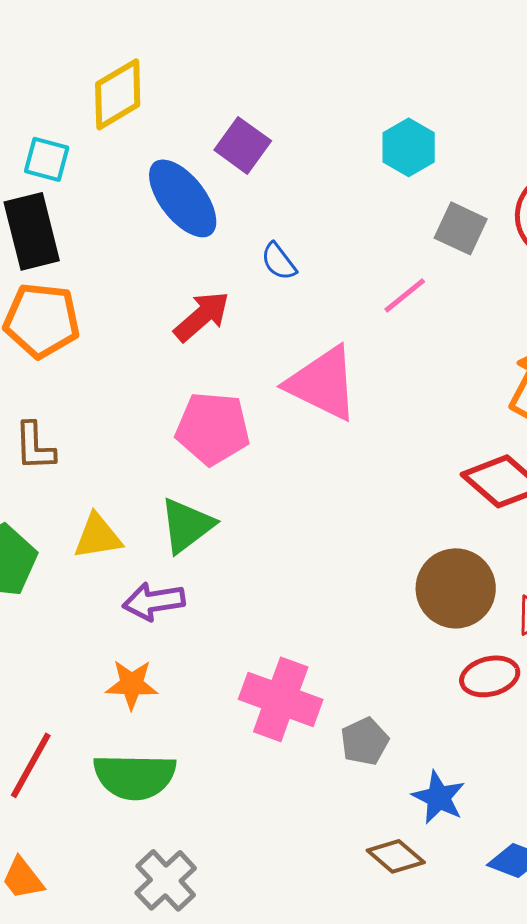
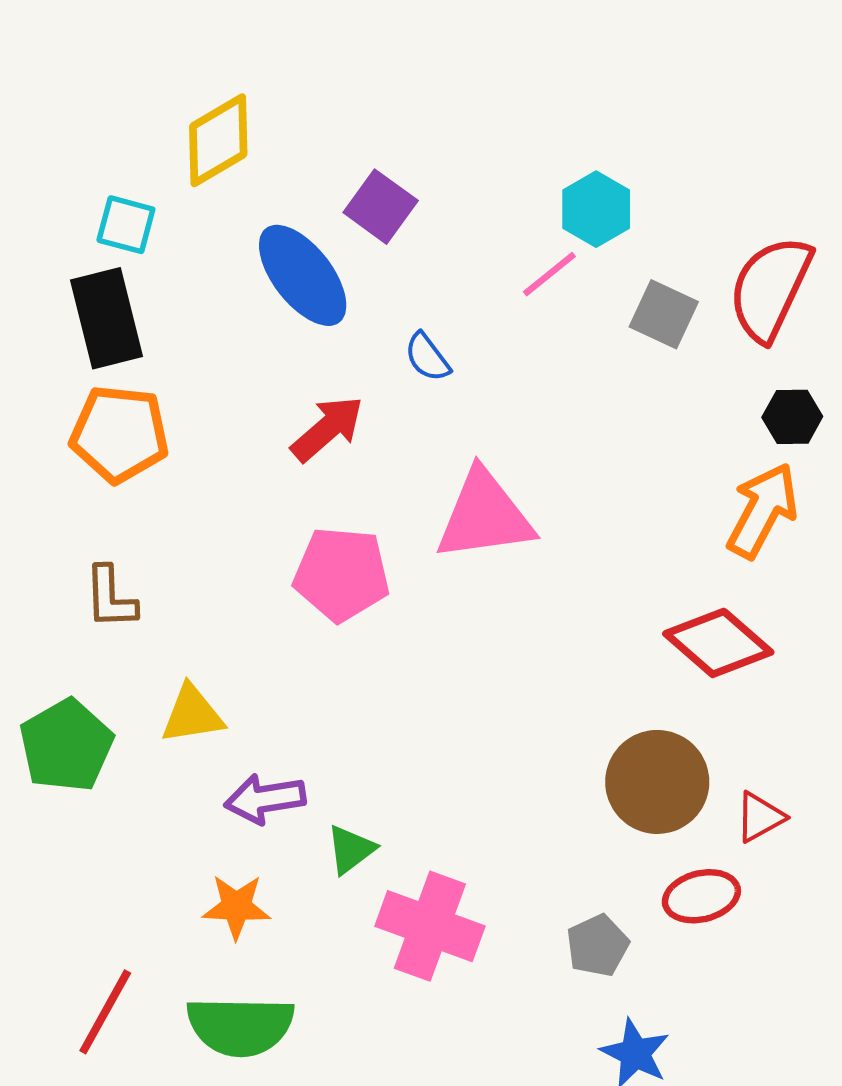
pink line: (405, 295) -> (549, 274), moved
pink triangle: (323, 383) -> (484, 516), turned -34
green triangle: (187, 525) -> (351, 849), moved, size x0.7
gray pentagon: (365, 741) -> (597, 946), moved

